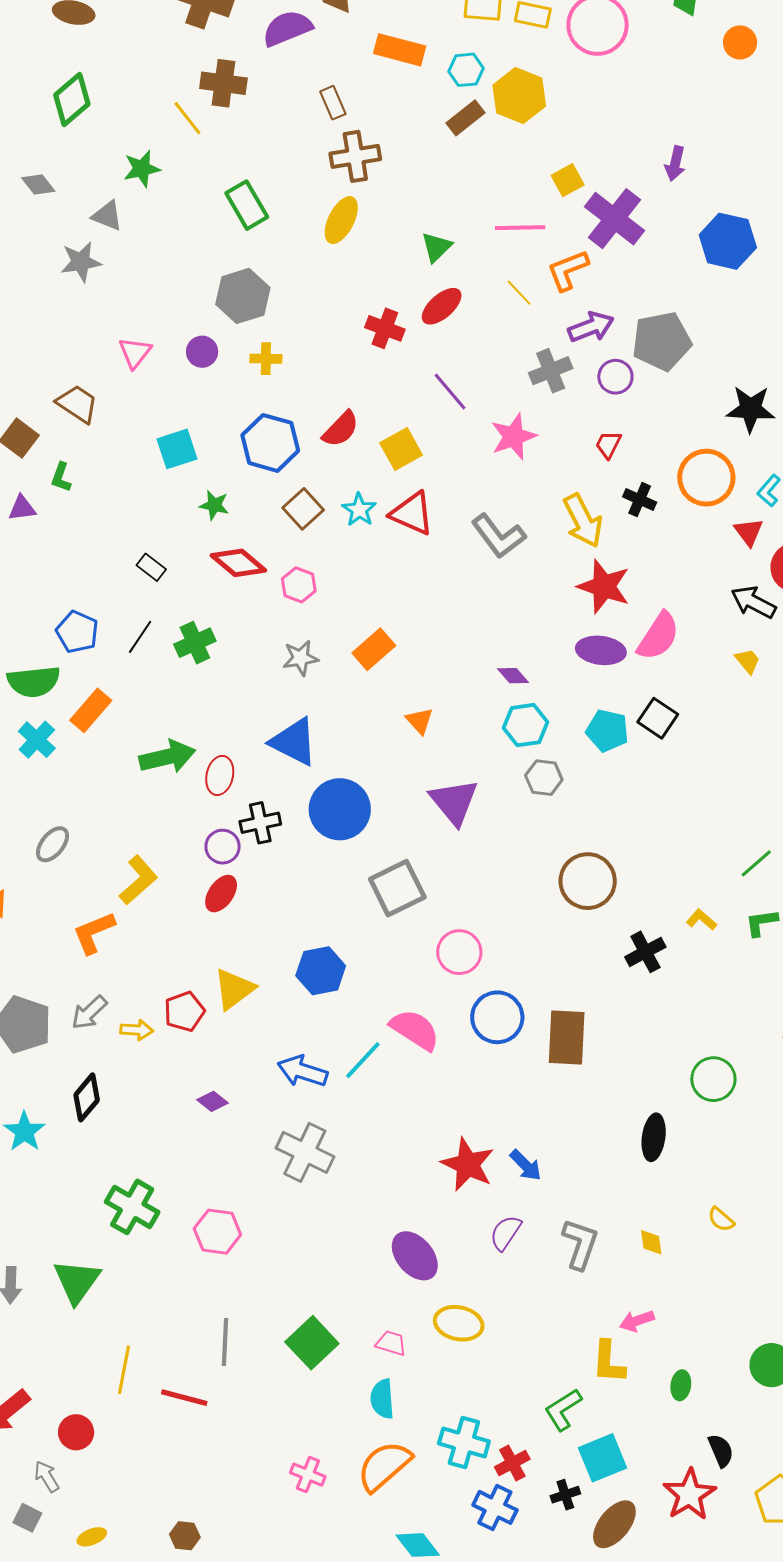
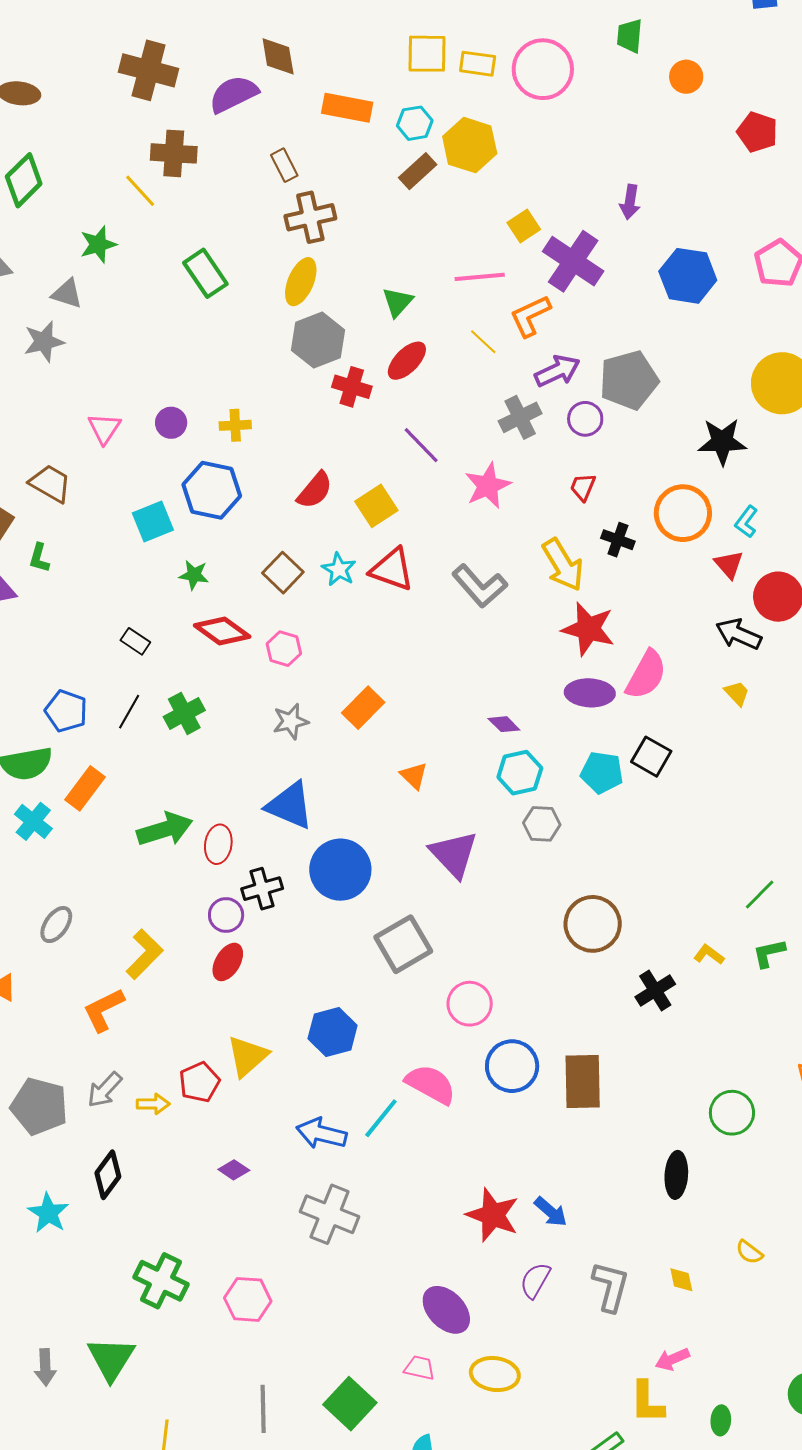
gray hexagon: (243, 296) -> (318, 340), moved
blue hexagon: (270, 443) -> (212, 490), moved
pink trapezoid: (391, 1343) -> (420, 1368), moved

